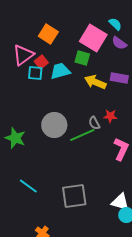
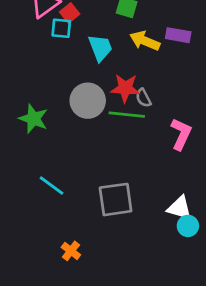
cyan trapezoid: (60, 71) -> (100, 48), moved, turned 85
red star: (110, 116) -> (125, 88), moved, size x1.5
green line: (82, 135) -> (127, 115), turned 30

